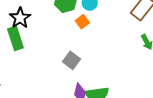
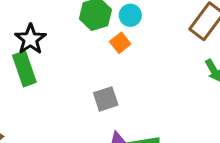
gray square: (72, 60) -> (106, 99), turned 36

